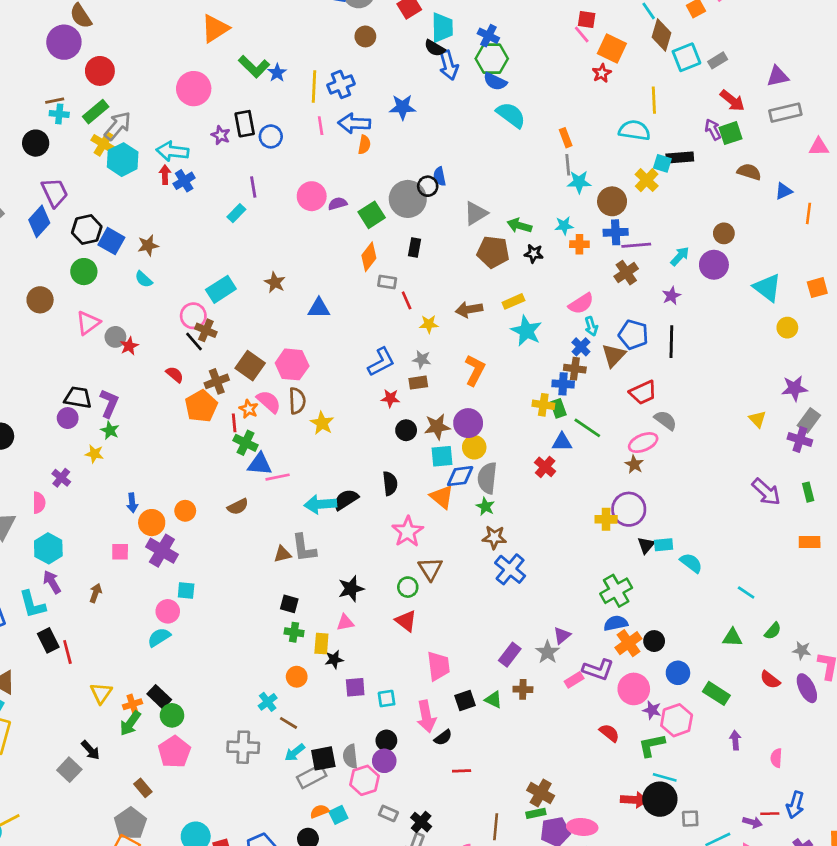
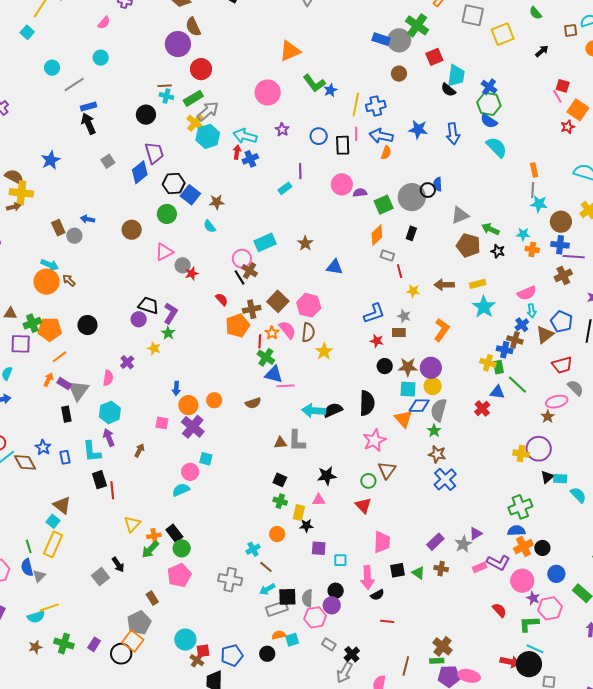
blue arrow: (449, 65) -> (453, 134), moved
black rectangle: (245, 124) -> (343, 145), moved
black semicircle: (390, 483) -> (367, 403), size x1.4

